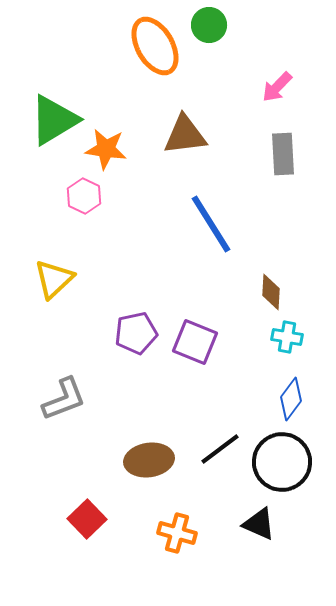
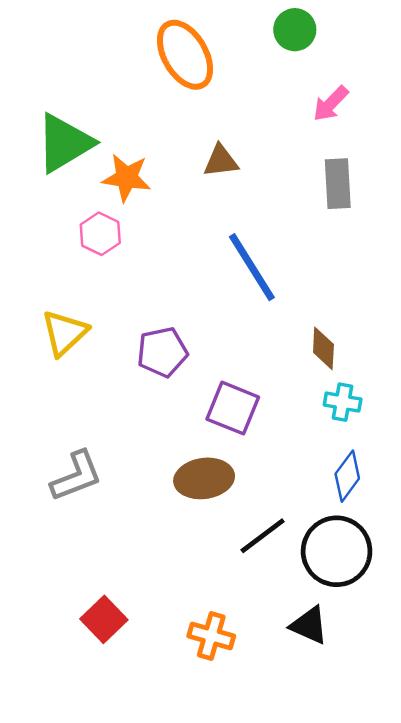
green circle: (209, 25) -> (295, 30), moved
brown triangle: (185, 135) -> (221, 161), size x0.7
purple pentagon: (136, 333) -> (162, 352), moved
brown ellipse: (149, 460) -> (204, 478), moved

